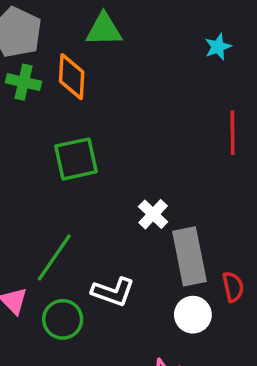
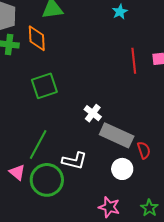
gray rectangle: (189, 256) -> (117, 135), turned -48
green circle: (63, 319) -> (47, 180), size x1.4

